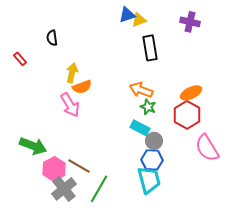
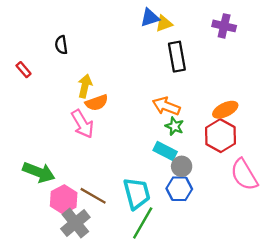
cyan trapezoid: (149, 180) -> (137, 193), moved
green line: (99, 189) -> (143, 223), moved

